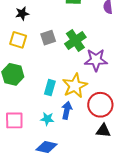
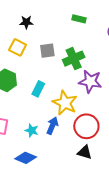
yellow star: (75, 86) -> (65, 103), turned -30
cyan rectangle: (50, 88) -> (38, 89), moved

